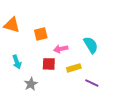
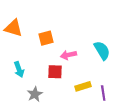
yellow rectangle: (74, 68) -> (83, 86), moved
purple line: (92, 83) -> (103, 93), turned 56

